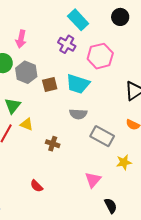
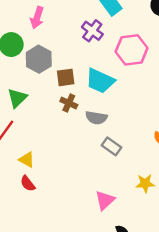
yellow triangle: (27, 124) -> (27, 160), moved
gray rectangle: (102, 136) -> (111, 146), moved, size x0.7
brown cross: (53, 144) -> (69, 103), moved
red semicircle: (37, 186) -> (28, 184), moved

